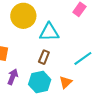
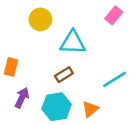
yellow circle: (23, 16) -> (40, 19), size x0.7
brown rectangle: (44, 57) -> (64, 75), turned 32

